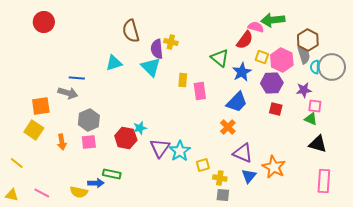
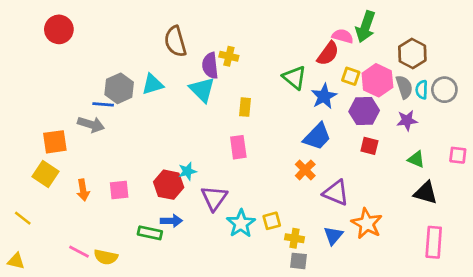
green arrow: (273, 20) -> (365, 27), turned -65
gray semicircle: (304, 55) -> (404, 87), moved
gray circle: (332, 67) -> (444, 90), size x0.7
pink rectangle: (200, 91) -> (238, 147), moved
pink square: (315, 106) -> (458, 155), moved
gray hexagon: (89, 120) -> (119, 88), moved
cyan star: (180, 151) -> (241, 224), moved
purple triangle: (243, 153) -> (336, 193), moved
blue arrow: (96, 183) -> (171, 221), moved
pink line: (42, 193) -> (79, 252), moved

